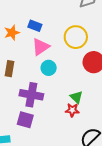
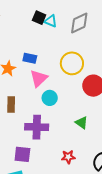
red star: (72, 110) -> (68, 157), moved
purple square: (25, 120) -> (22, 154), moved

